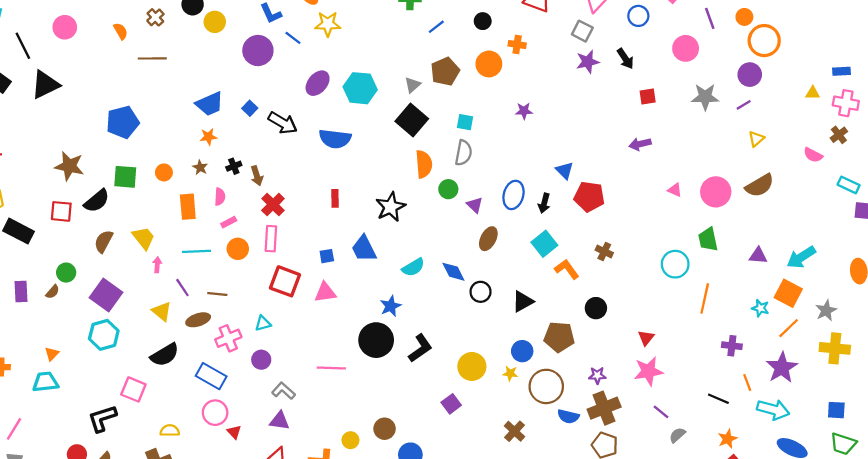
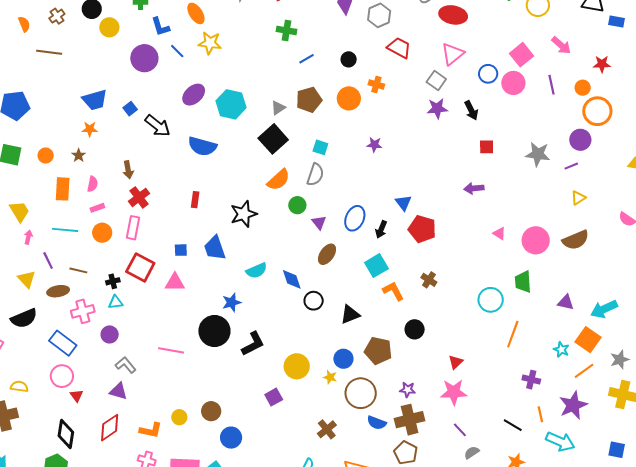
pink circle: (686, 48) -> (513, 83), moved
orange semicircle: (424, 164) -> (279, 180), turned 45
black cross: (234, 166) -> (113, 281), moved

